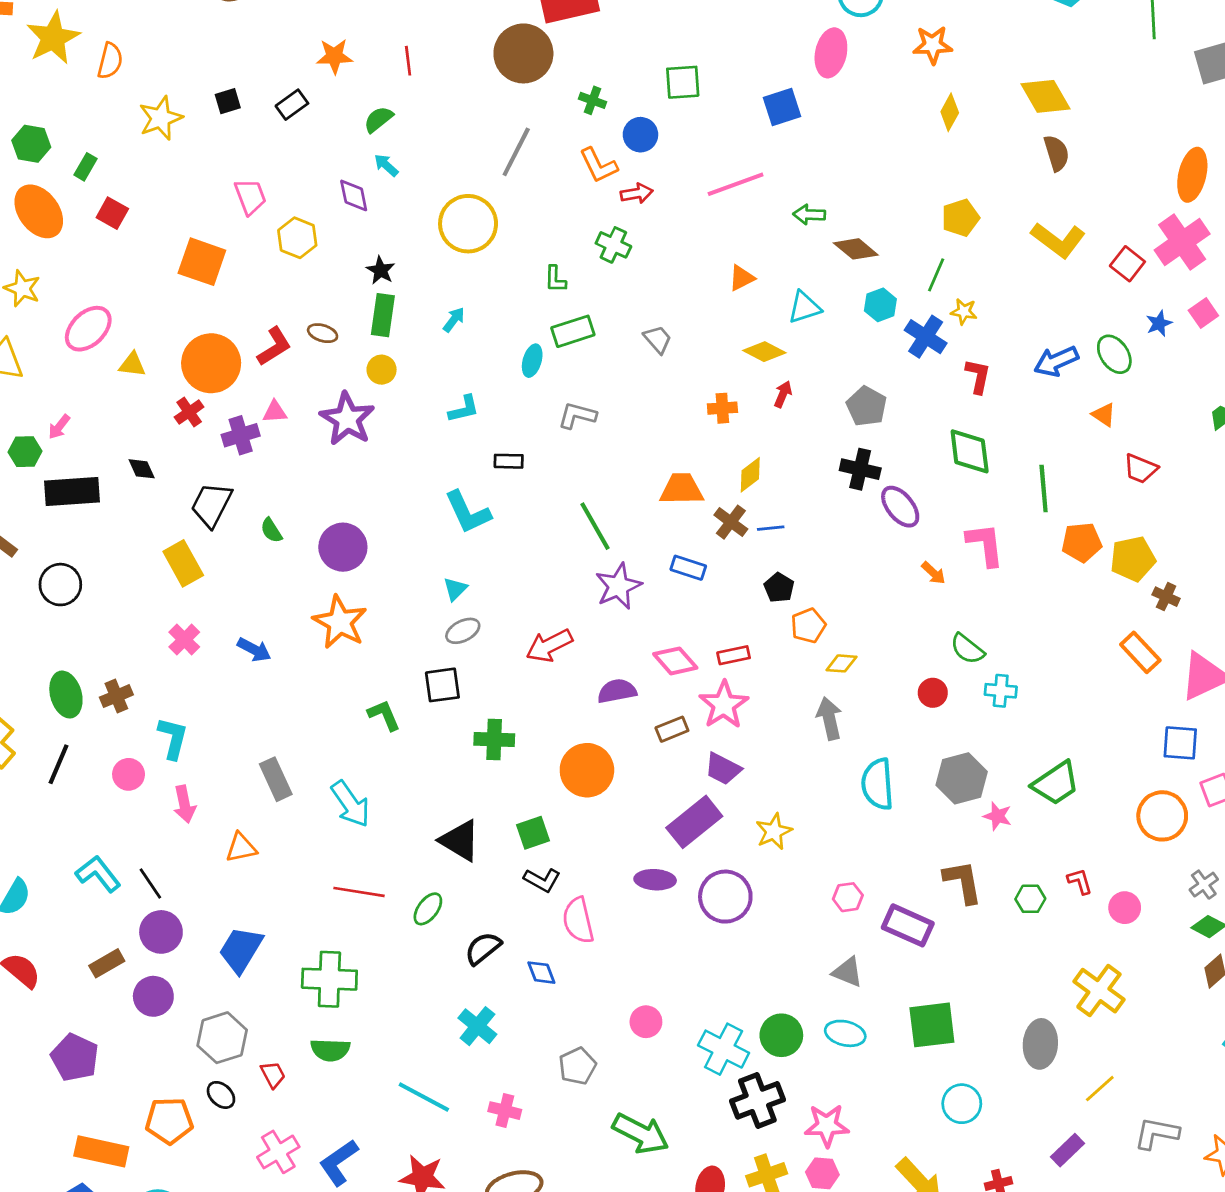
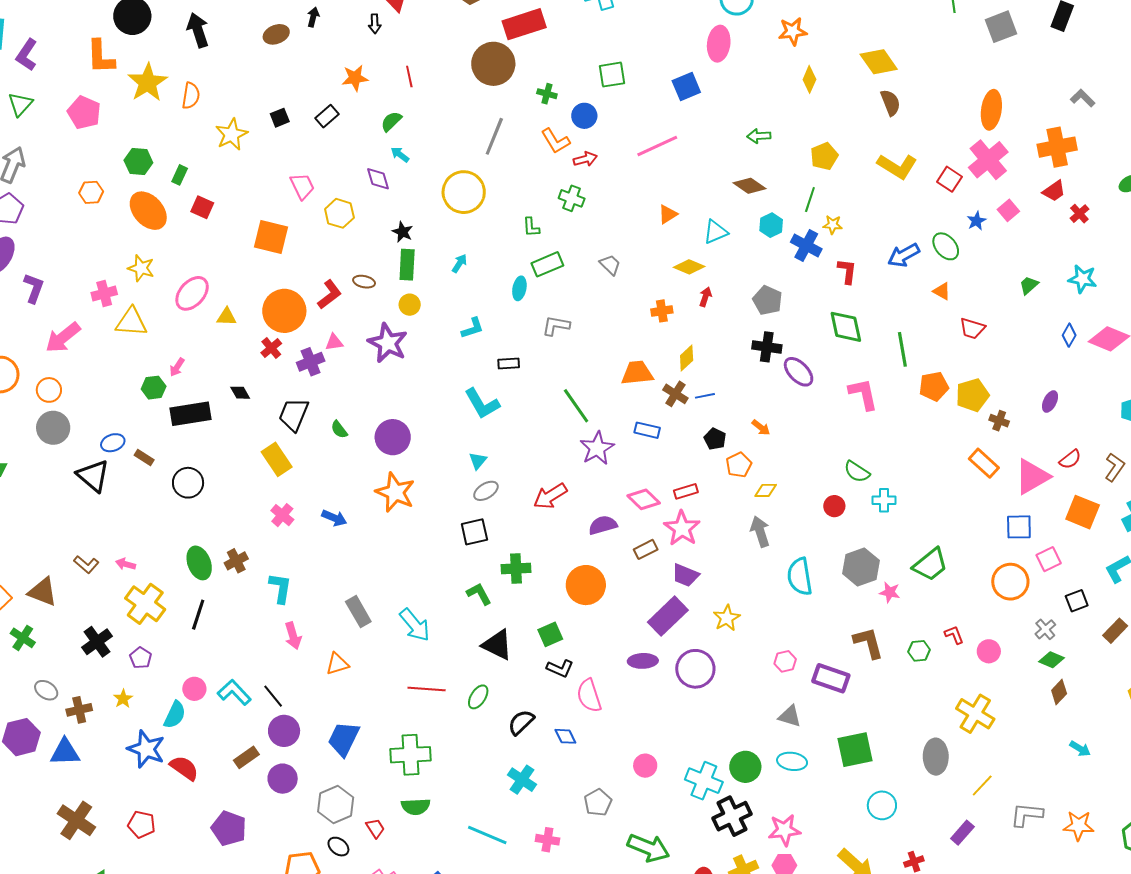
green arrow: (809, 215) -> (759, 136), moved
orange arrow: (934, 573) -> (761, 427), moved
green L-shape: (384, 715) -> (479, 594), moved
pink circle: (129, 774) -> (194, 689), moved

